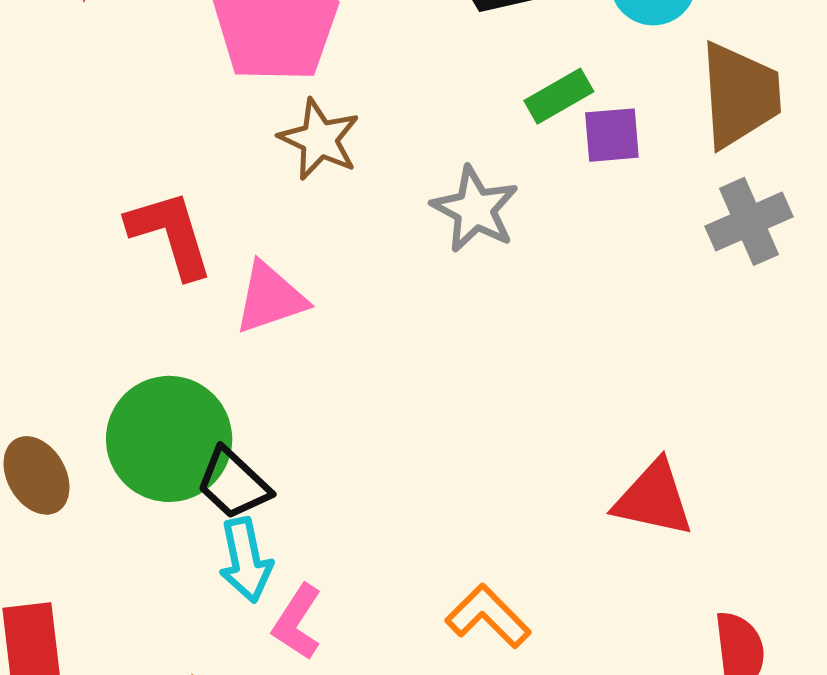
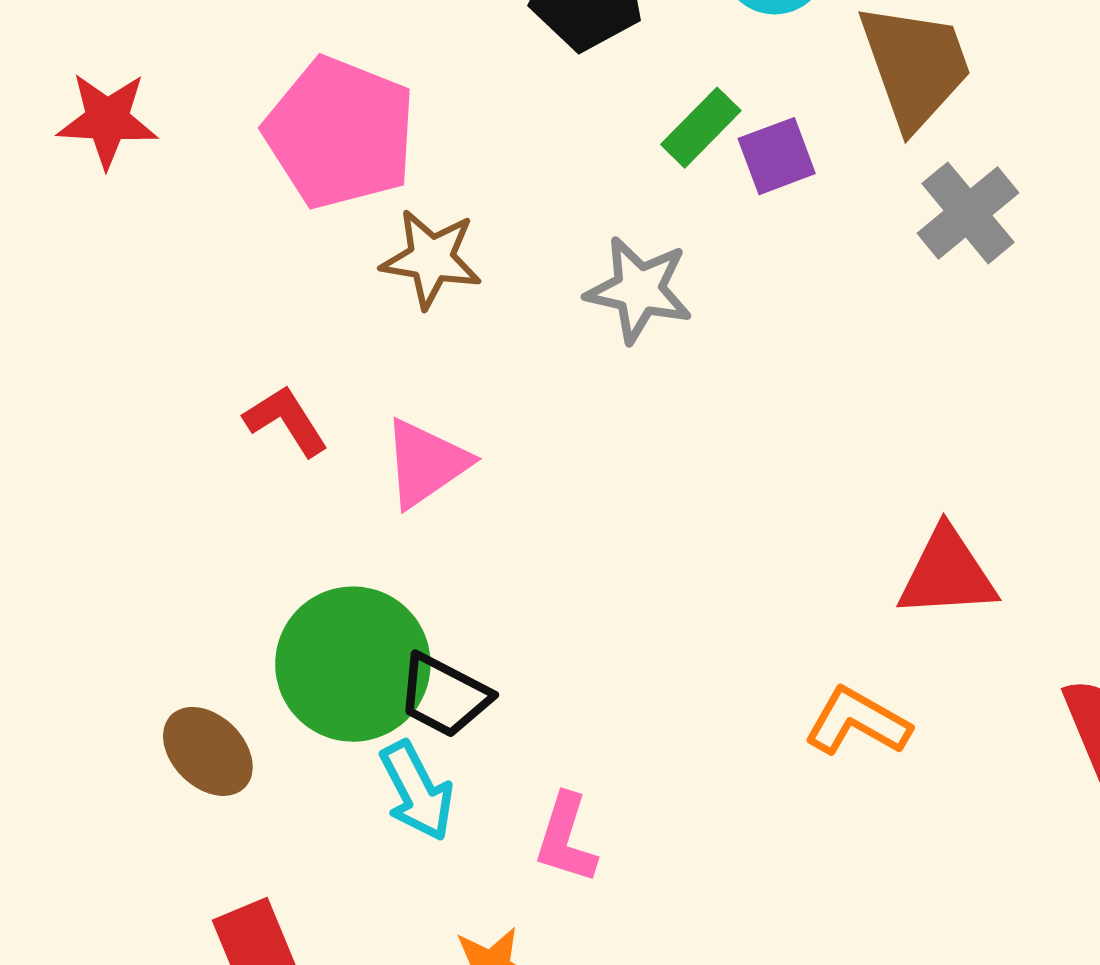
red L-shape: (170, 234) -> (286, 421), size x0.7
cyan arrow: (246, 560) -> (417, 791), moved
orange L-shape: (488, 616) -> (857, 722), moved

